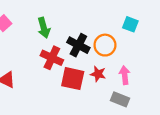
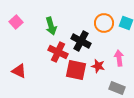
orange circle: (105, 45) -> (104, 23), moved
pink arrow: (125, 75) -> (119, 58), moved

